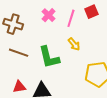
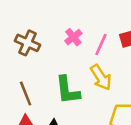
yellow arrow: (74, 44) -> (101, 77), size x1.5
brown line: (19, 53) -> (26, 94), moved, turned 42

